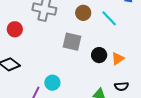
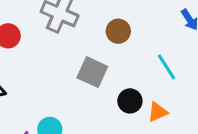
cyan line: (109, 18) -> (166, 67), moved

